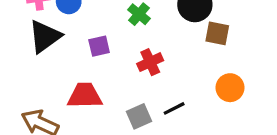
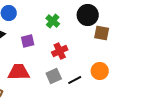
orange circle: (230, 88) -> (100, 71), moved
gray square: (139, 116) -> (54, 76), moved

